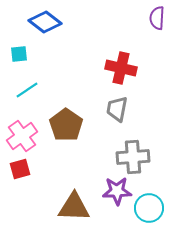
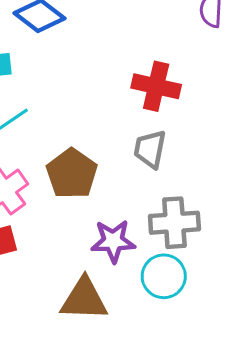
purple star: (117, 191) -> (113, 241), moved
cyan circle: (149, 208) -> (164, 276), moved

